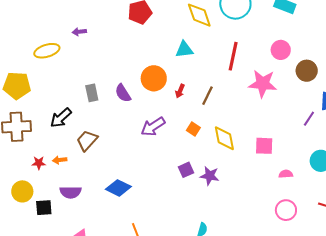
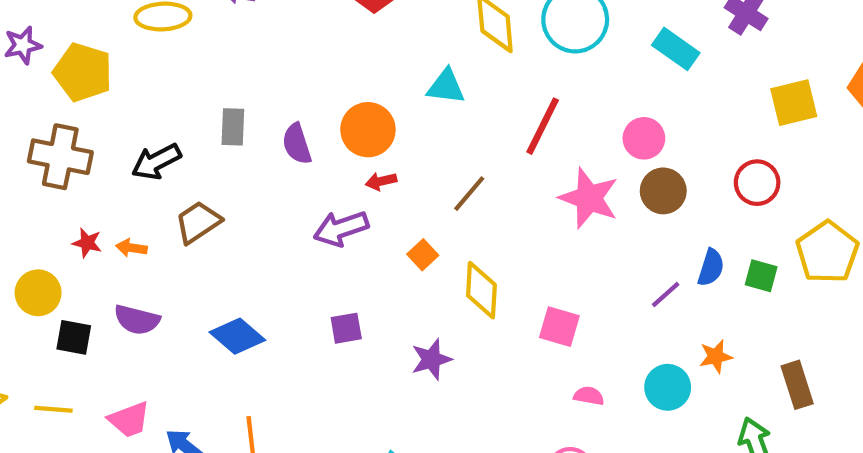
brown circle: (307, 71) -> (663, 191), moved
red arrow: (180, 91) -> (381, 181), moved, turned 40
purple square: (186, 170) -> (346, 328), moved
purple star: (210, 176) -> (431, 359), turned 30

